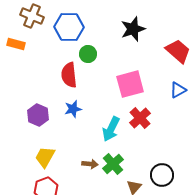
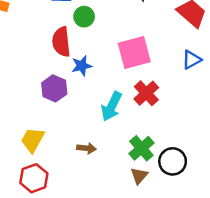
blue star: (73, 109) -> (82, 66), moved
purple hexagon: (38, 115) -> (54, 88), moved
green cross: (113, 164) -> (141, 148), moved

